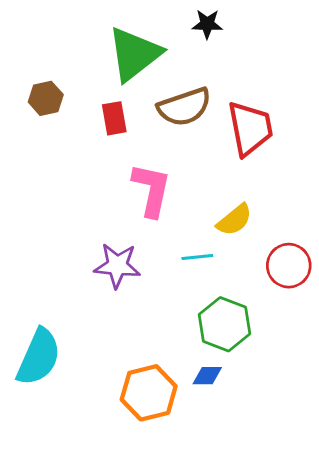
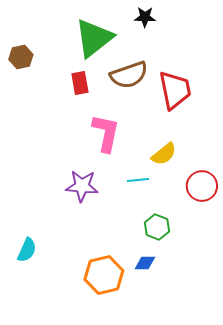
brown hexagon: (46, 98) -> (21, 57), moved
green hexagon: (224, 324) -> (157, 227), size x0.7
cyan semicircle: (39, 357) -> (27, 250), size x0.6

